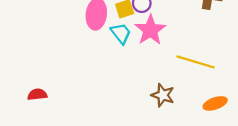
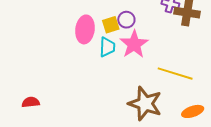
cyan trapezoid: (121, 33) -> (107, 47), turned 40
brown star: (163, 95) -> (145, 104), size x1.6

